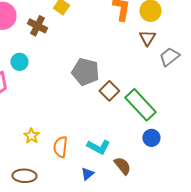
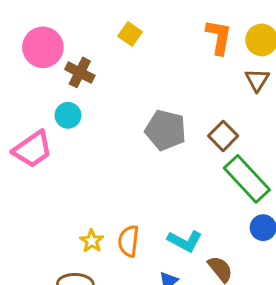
brown cross: (37, 26) -> (80, 72), moved
brown square: (109, 91) -> (223, 136), moved
yellow star: (31, 136) -> (92, 241), moved

